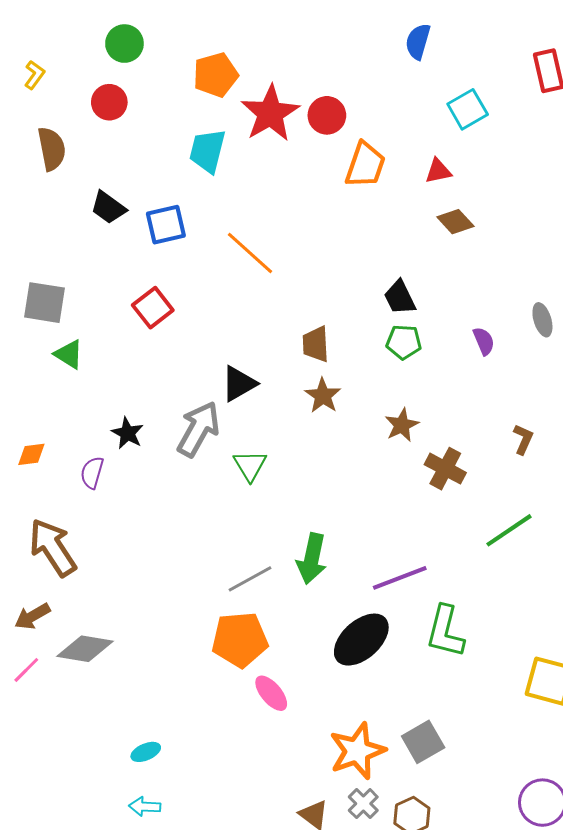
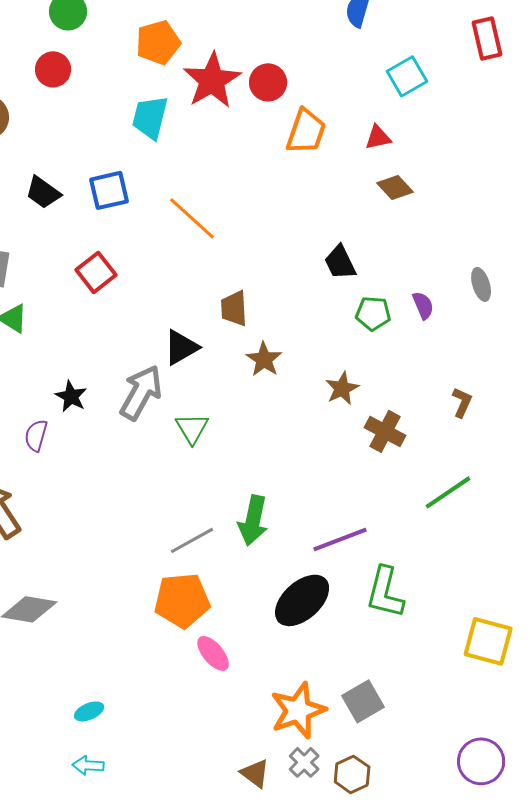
black trapezoid: (108, 207) -> (43, 192), moved
green pentagon: (404, 342) -> (373, 313), moved
brown trapezoid: (316, 344) -> (234, 308), moved

